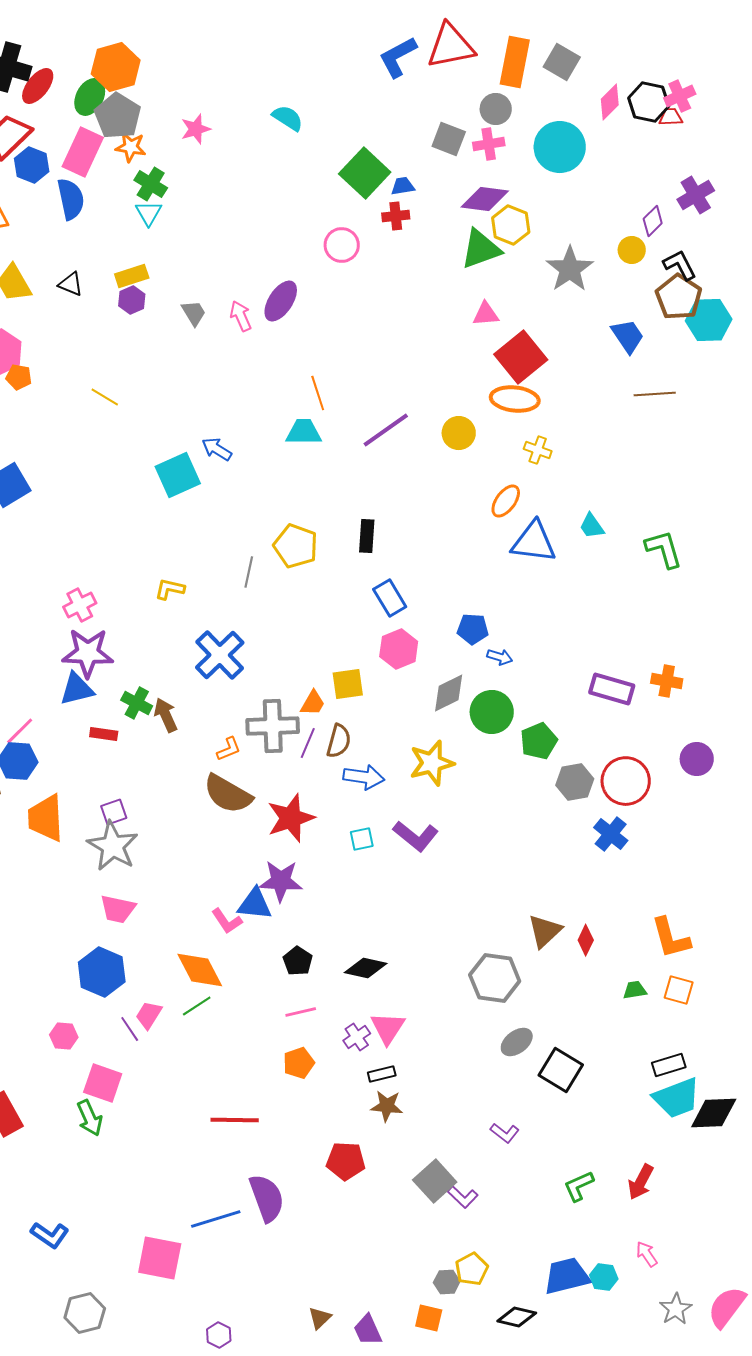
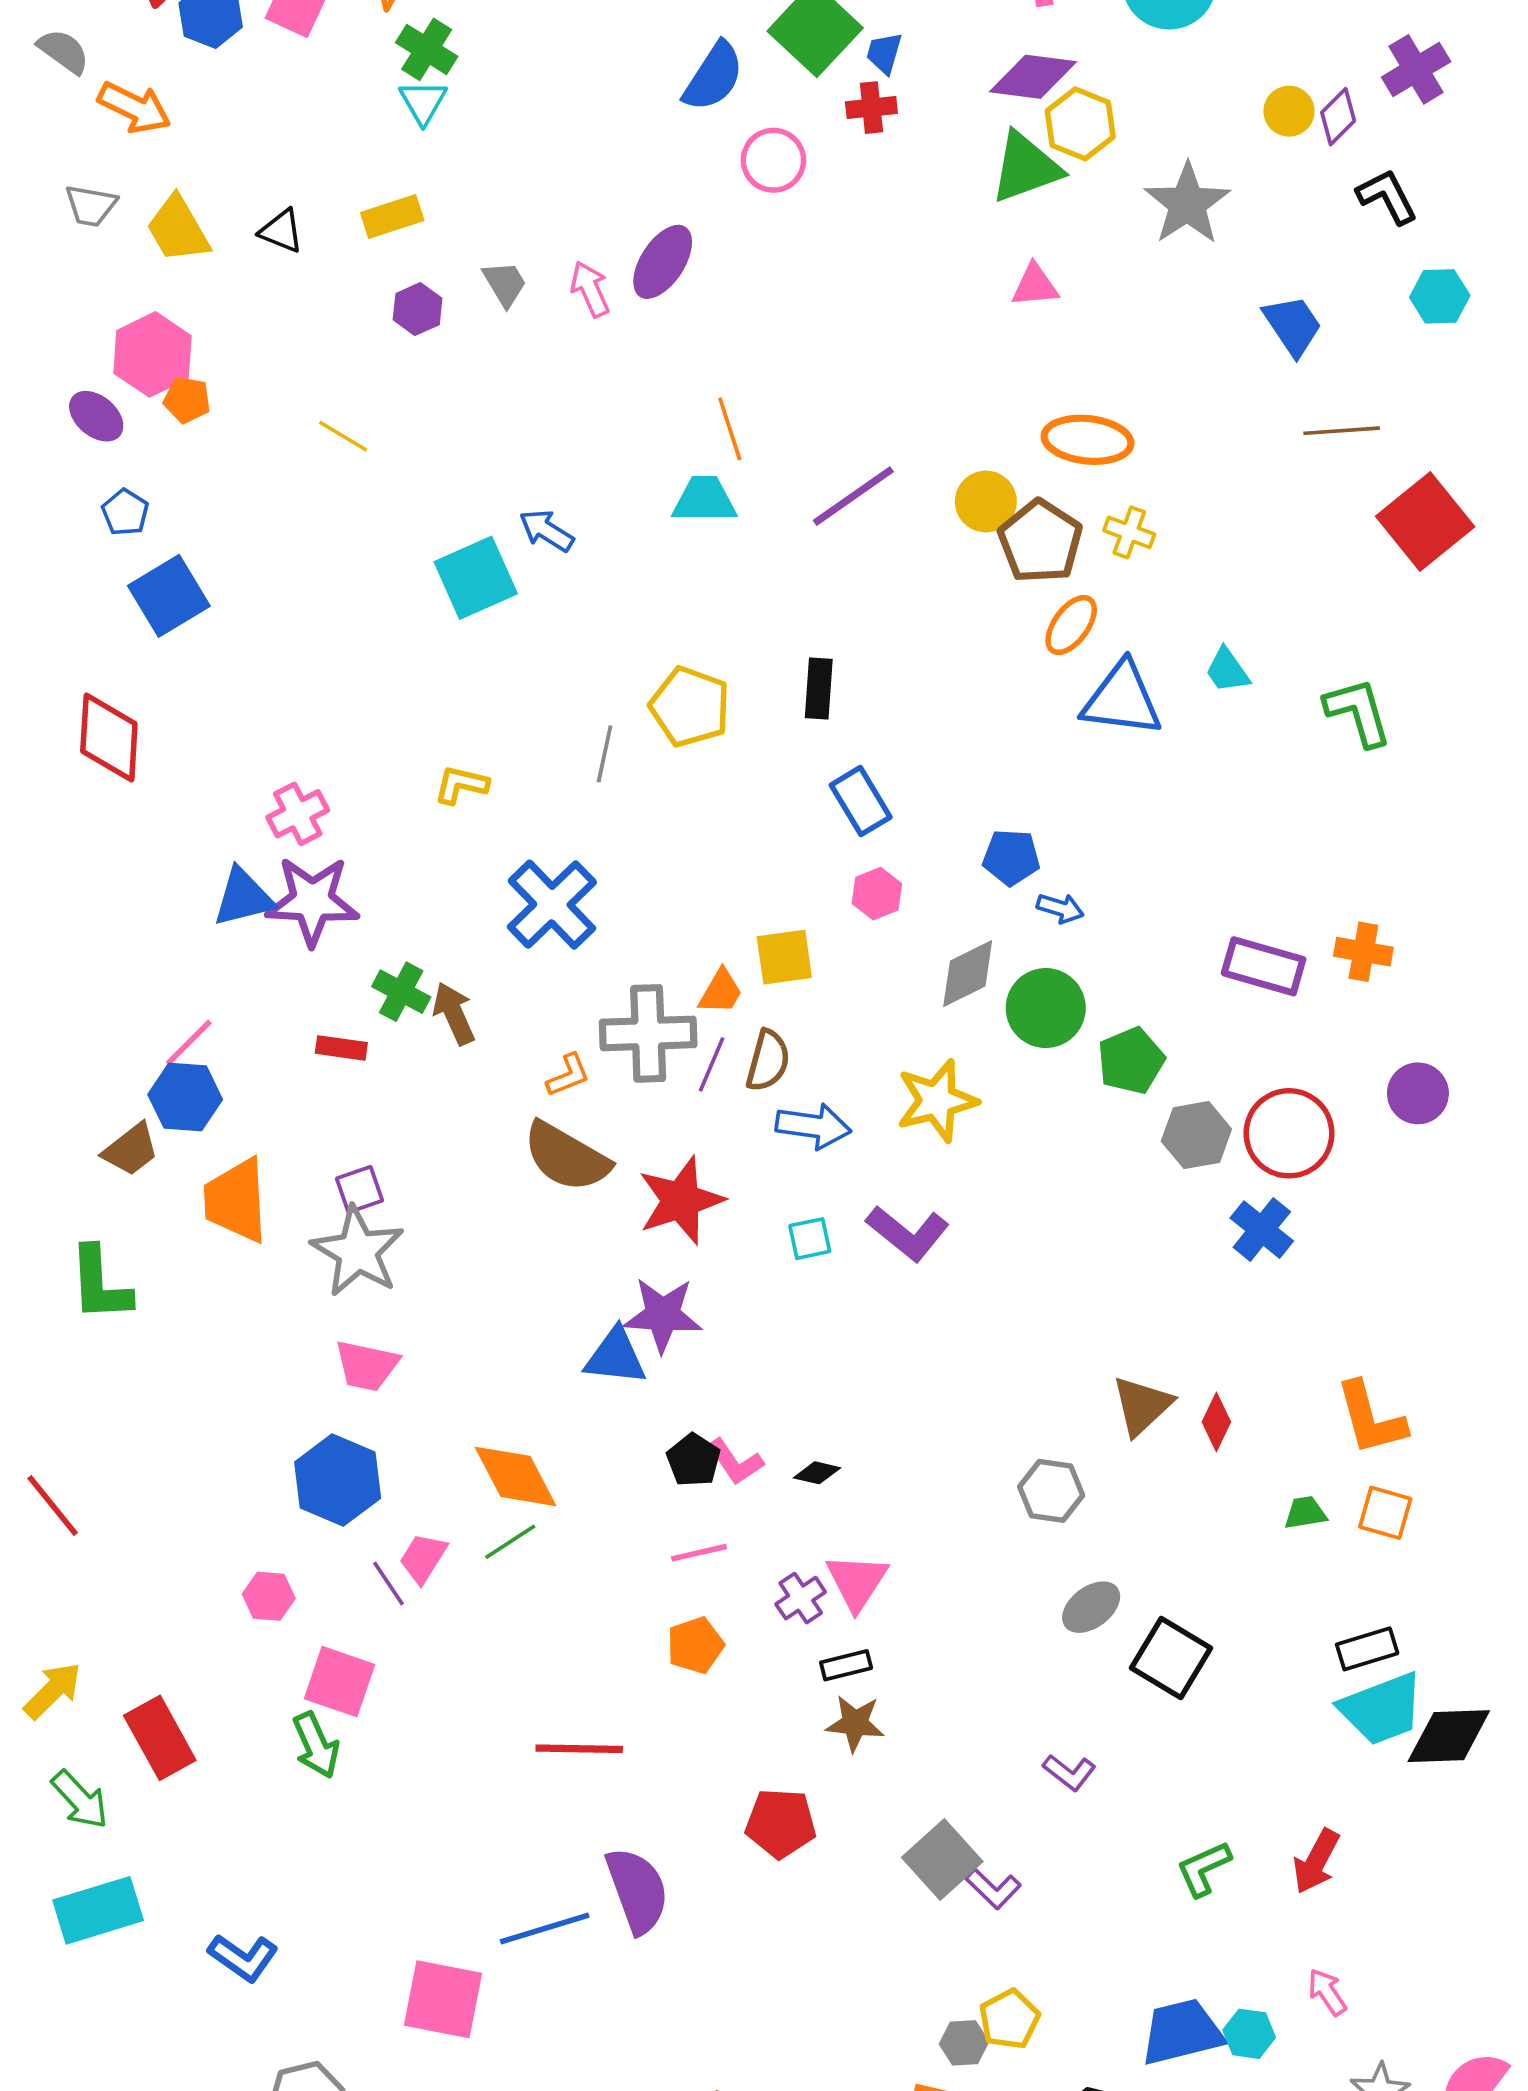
blue trapezoid: (403, 186) -> (884, 53), turned -65
blue semicircle: (71, 199) -> (713, 77), moved, turned 45
yellow circle: (632, 250) -> (1289, 111), moved
brown pentagon: (679, 297) -> (1040, 541), moved
purple hexagon: (132, 300) -> (418, 309), moved
cyan hexagon: (709, 320) -> (1440, 296), size x0.7
red square: (521, 357) -> (1425, 521), moved
pink hexagon: (399, 649) -> (877, 894), size x0.7
blue triangle: (77, 689) -> (243, 897), moved
pink L-shape: (227, 921) -> (735, 1462), moved
black diamond: (366, 968) -> (817, 1473), size x0.6
gray hexagon: (495, 978) -> (1051, 1491), size x0.7

